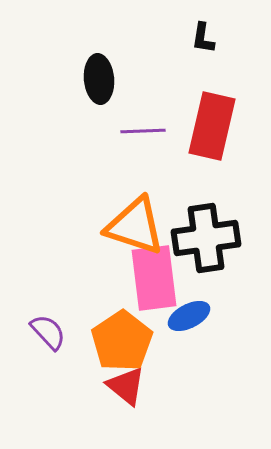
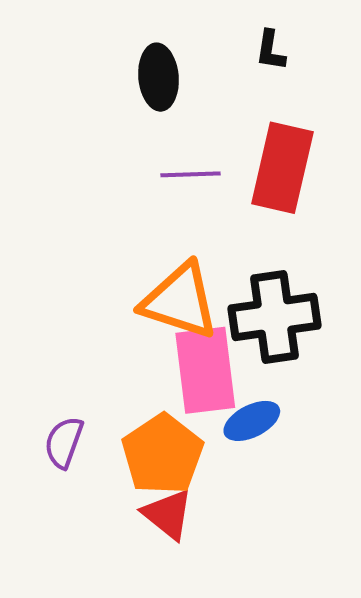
black ellipse: (99, 79) -> (159, 77), moved
purple semicircle: (48, 332) -> (64, 442), turned -117

